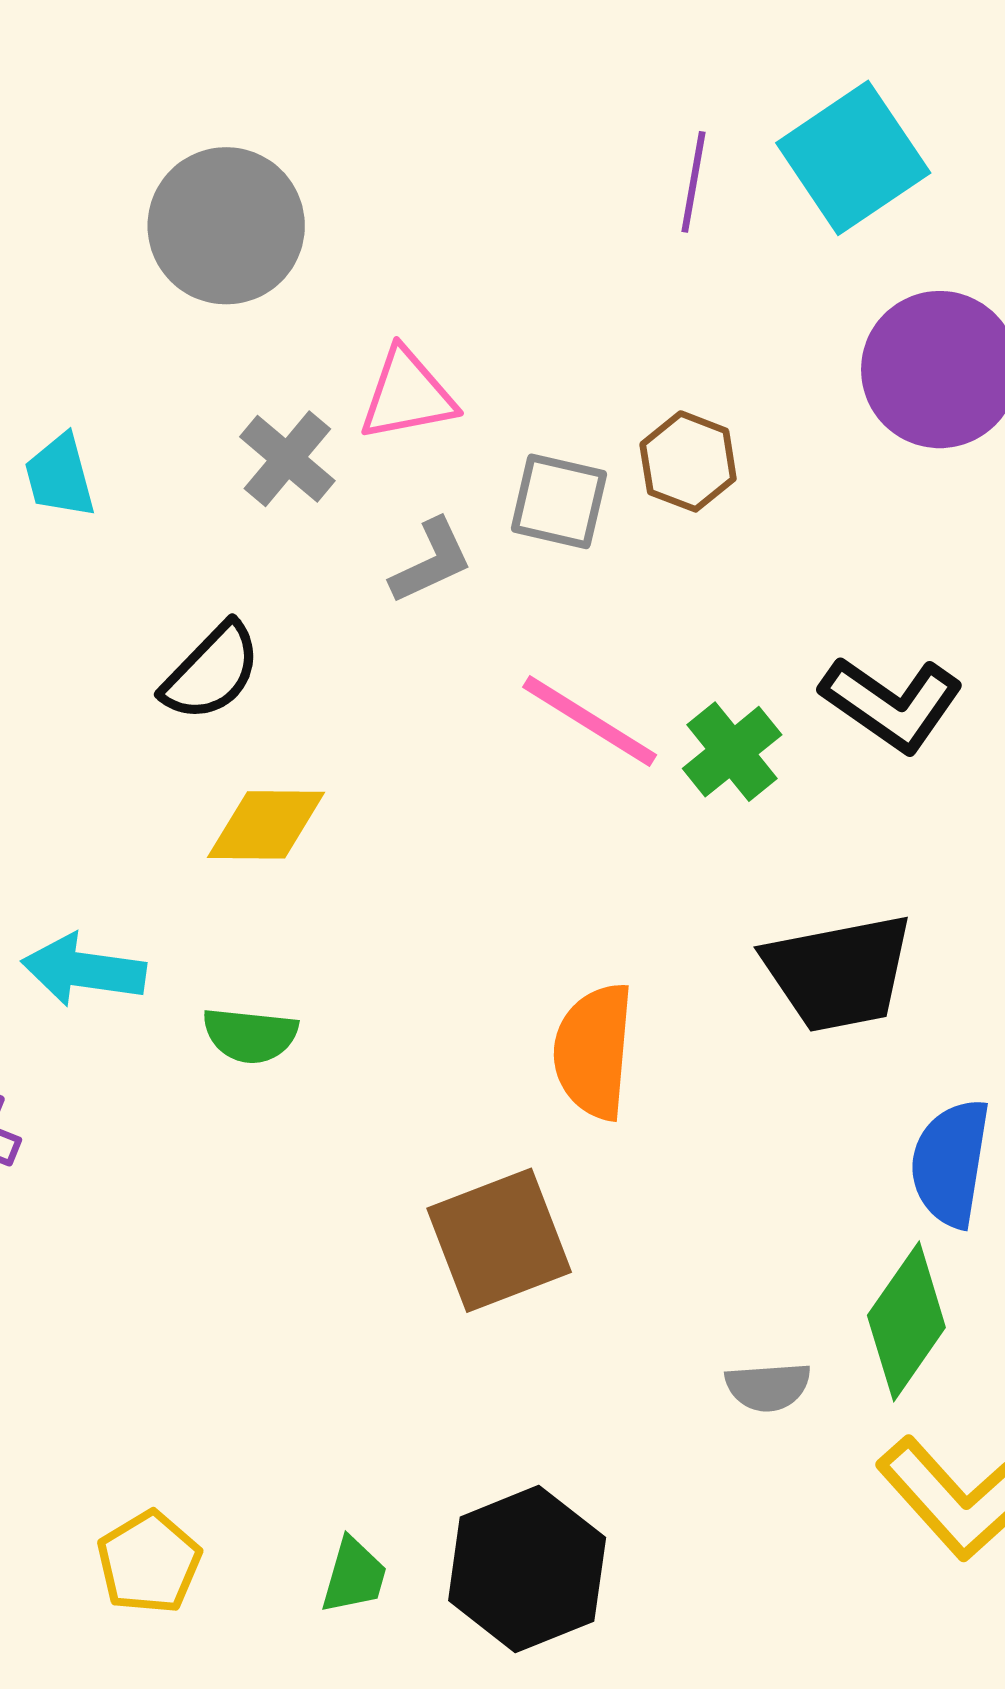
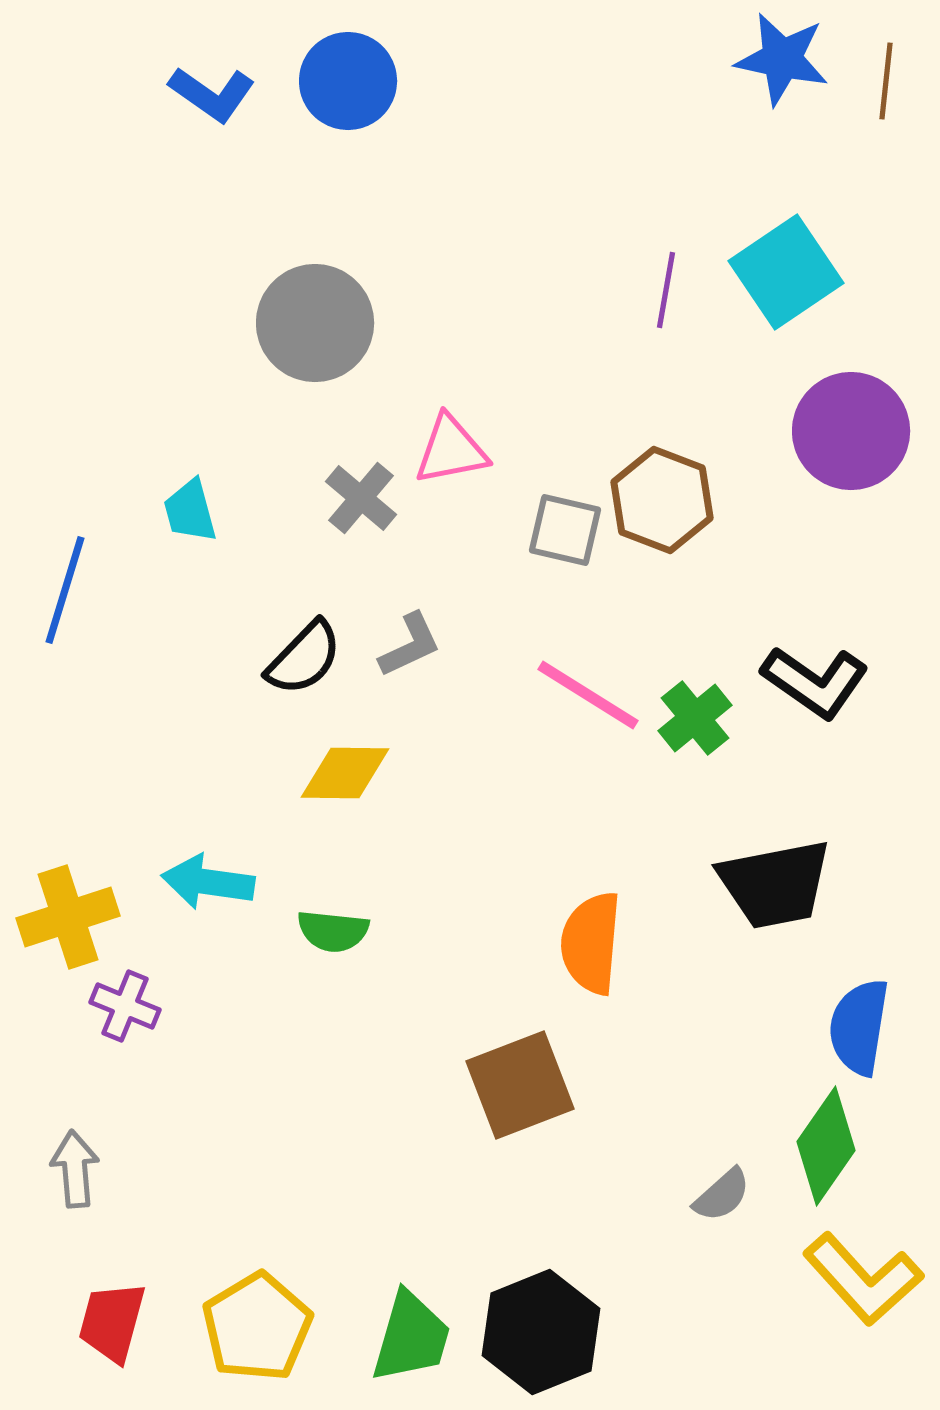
brown hexagon: (688, 461) -> (662, 500), size x1.4
gray L-shape: (431, 561) -> (410, 645), moved
gray semicircle: (768, 1387) -> (722, 1195), turned -38
yellow pentagon: (149, 1562) -> (257, 1327), size x1.4
green trapezoid: (354, 1576) -> (411, 1337), size x1.6

